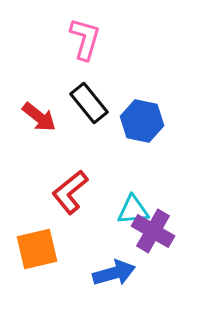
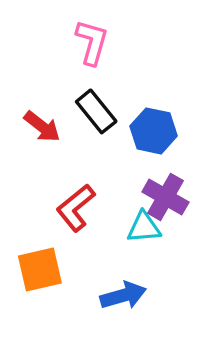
purple cross: (153, 231) -> (165, 197), moved

